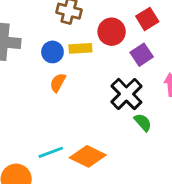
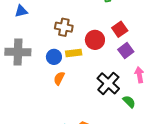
purple square: (142, 55) -> (126, 51), moved
green semicircle: (143, 122) -> (129, 102), moved

